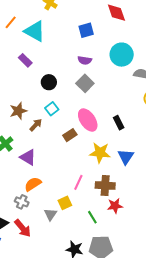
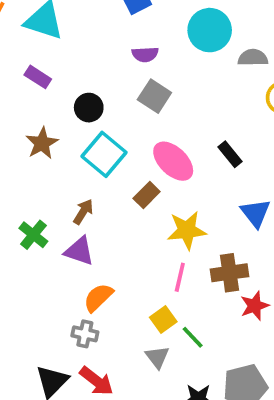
cyan square: (52, 109) -> (104, 154), size x1.6
brown star: (18, 111) -> (42, 143), moved
brown arrow: (36, 125) -> (83, 212), moved
yellow star: (100, 153) -> (187, 230), moved
gray triangle: (50, 214) -> (157, 357), moved
green line: (92, 217) -> (193, 337), moved

